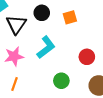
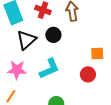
orange square: (70, 17) -> (97, 54), moved
red circle: (87, 57) -> (88, 74), moved

